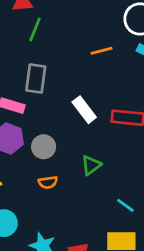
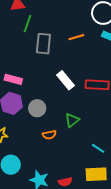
gray rectangle: (36, 78) -> (43, 44), moved
orange semicircle: (48, 182) -> (49, 135), moved

